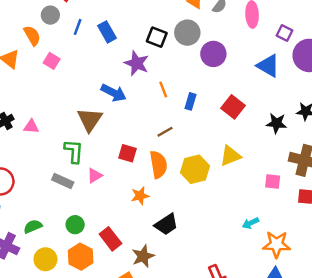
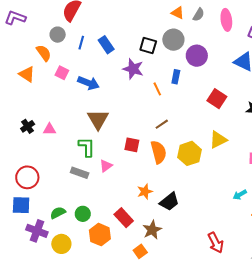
blue arrow: (114, 93) -> (88, 83), moved
blue rectangle: (190, 101) -> (176, 77), moved
orange star: (140, 196) -> (145, 192), moved
green circle: (75, 225) -> (83, 214), moved
yellow circle: (45, 259) -> (61, 244), moved

